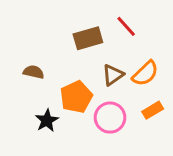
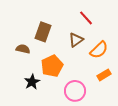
brown rectangle: (88, 38) -> (43, 32), moved, turned -54
brown triangle: (113, 75) -> (76, 40), moved
pink circle: (110, 118) -> (75, 91), moved

